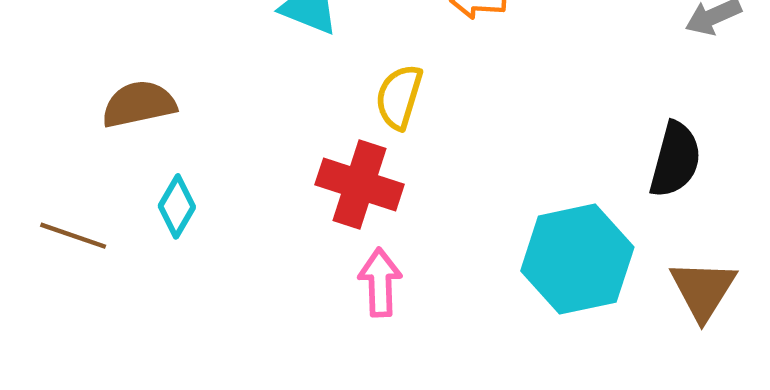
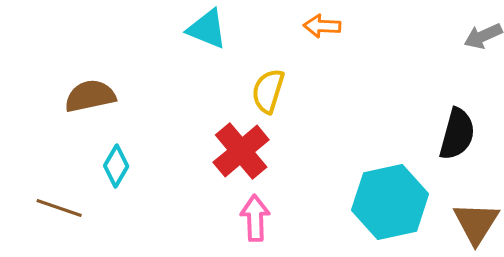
red cross: (360, 185) -> (241, 151), turned 32
brown line: (73, 236) -> (59, 208), moved

